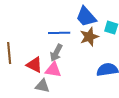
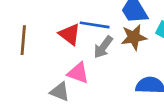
gray arrow: (56, 53) -> (103, 47), moved
red triangle: (34, 65) -> (70, 34), moved

